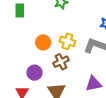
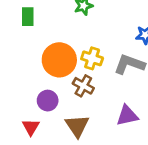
orange circle: (43, 42) -> (59, 60), size x1.6
brown cross: (61, 62) -> (83, 86), turned -35

